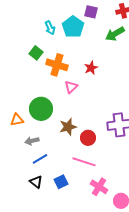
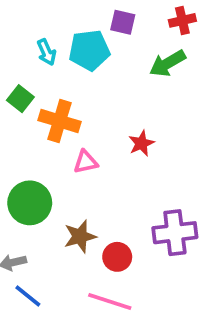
cyan pentagon: (73, 27) -> (89, 50), turned 30
red star: (91, 68) -> (141, 143), moved
pink triangle: (71, 87) -> (86, 162), turned 32
blue line: (40, 159) -> (28, 296), turned 70

